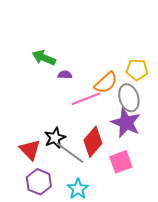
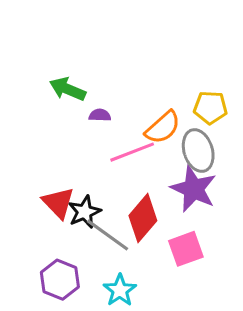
red triangle: (30, 150) -> (58, 203), moved

